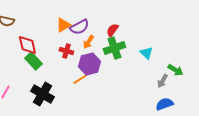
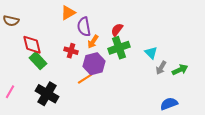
orange triangle: (63, 25) -> (68, 13), moved
purple semicircle: (79, 27) -> (84, 27), turned 108
green arrow: (175, 70) -> (180, 70), turned -56
gray arrow: (162, 81) -> (161, 68), moved

